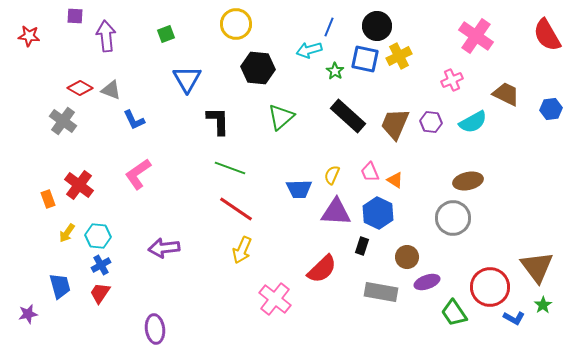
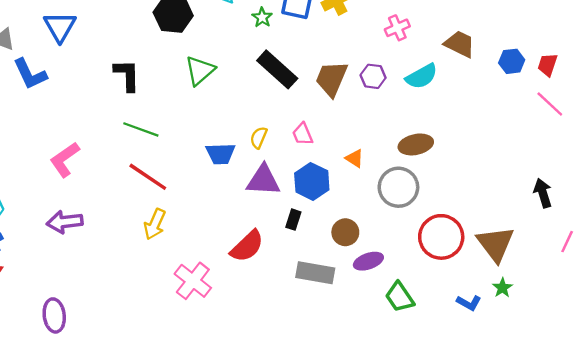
blue triangle: (187, 79) -> (60, 27), moved
blue L-shape: (134, 120) -> (30, 74), size x1.4
pink L-shape: (138, 174) -> (65, 160), moved
orange triangle: (395, 180) -> (355, 158), moved
red circle: (490, 287) -> (441, 237), moved

